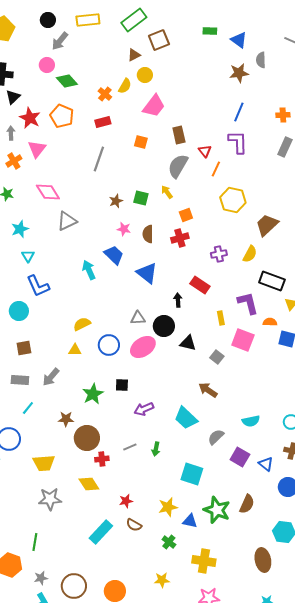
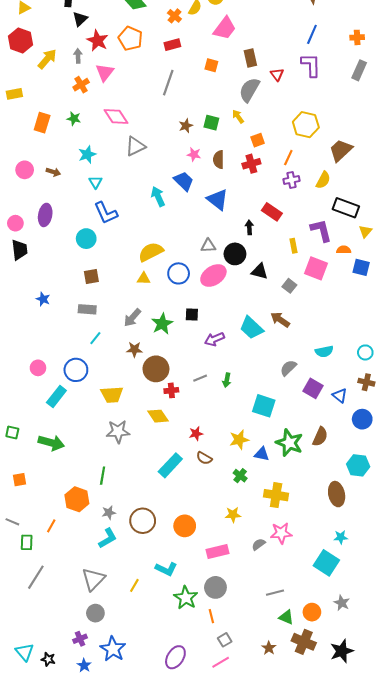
orange line: (216, 169) -> (288, 158), moved
yellow semicircle: (82, 324) -> (151, 252), size x1.4
gray arrow: (51, 377) -> (132, 318), moved
cyan trapezoid: (186, 418) -> (251, 328), moved

